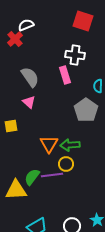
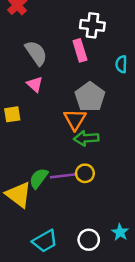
gray pentagon: (86, 110) -> (90, 97), moved
orange triangle: (49, 144) -> (75, 119), moved
yellow circle: (66, 164) -> (85, 173), moved
yellow triangle: (16, 190) -> (18, 195), turned 40

